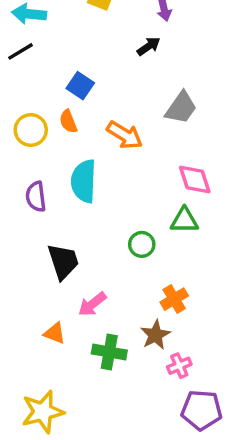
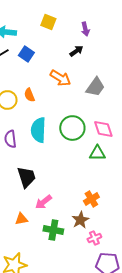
blue square: (80, 86) -> (26, 54), moved
orange arrow: (125, 135) -> (60, 78), moved
green circle: (142, 244) -> (72, 128), moved, size x1.6
orange triangle: (55, 333) -> (21, 219), turned -32

